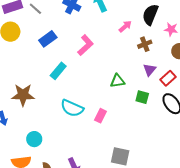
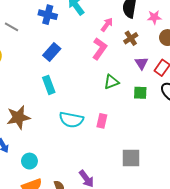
blue rectangle: (48, 39) -> (52, 52), moved
pink L-shape: (85, 45) -> (100, 49), moved
cyan rectangle: (58, 71) -> (49, 85), turned -48
cyan circle: (34, 139) -> (29, 161), moved

